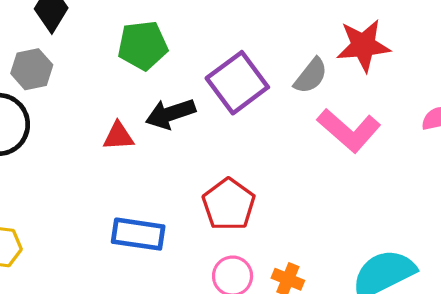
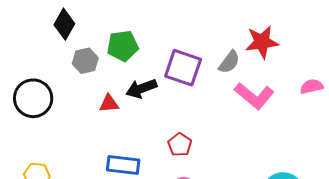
gray hexagon: (32, 69) -> (85, 61), moved
purple square: (237, 83) -> (183, 68), turned -33
red pentagon: (229, 204) -> (180, 145), size x0.7

